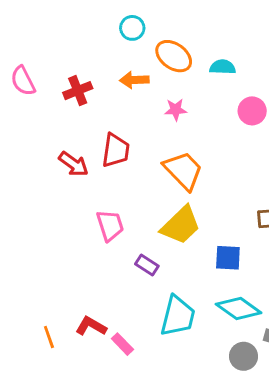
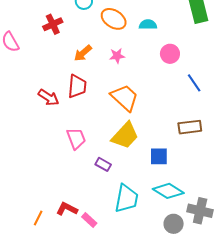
orange arrow: (134, 80) -> (83, 53), moved, turned -36
red cross: (78, 91) -> (53, 24), moved
orange line: (49, 337) -> (38, 218), turned 49

